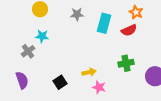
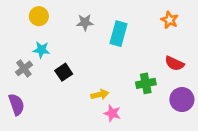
orange star: (136, 12) -> (169, 20), moved
red semicircle: (129, 30) -> (174, 63), moved, turned 49
black square: (60, 82) -> (64, 72), moved

